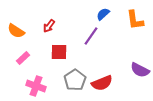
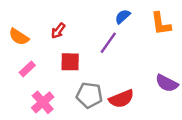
gray pentagon: (75, 80) -> (89, 95), turned -30
pink cross: (36, 86) -> (43, 102), turned 30

